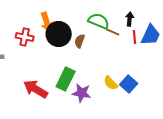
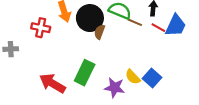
black circle: (59, 34) -> (90, 18), moved
red line: (135, 37) -> (158, 28), turned -56
purple star: (82, 93) -> (115, 88), moved

